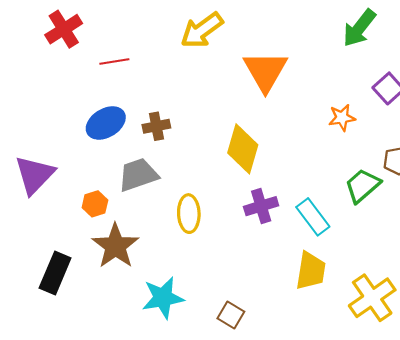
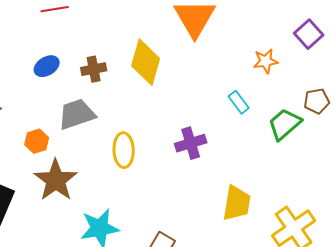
blue ellipse: (106, 123) -> (47, 66), size x0.7
yellow diamond: (243, 149) -> (146, 62), moved
cyan rectangle: (313, 217) -> (239, 102), moved, size x0.7

